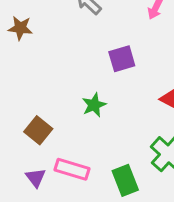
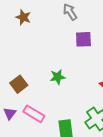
purple square: (122, 59) -> (83, 39), moved

